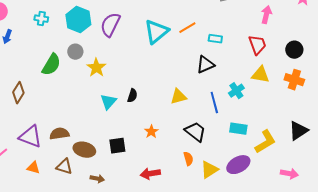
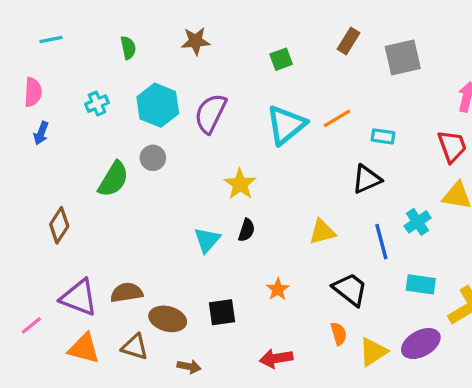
cyan cross: (41, 19) -> (97, 104), turned -32
yellow star: (96, 68) -> (240, 184), moved
orange triangle: (33, 168) -> (84, 348), size x1.5

